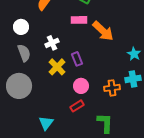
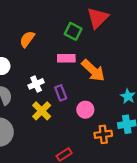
purple rectangle: (77, 59) -> (61, 93), moved
pink circle: (81, 86) -> (85, 110), moved

